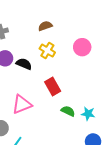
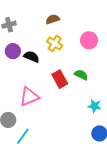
green semicircle: (68, 111) -> (81, 75), moved

